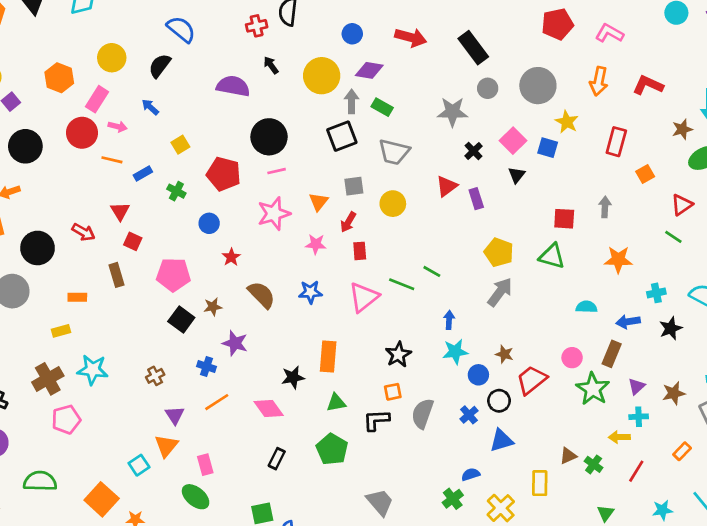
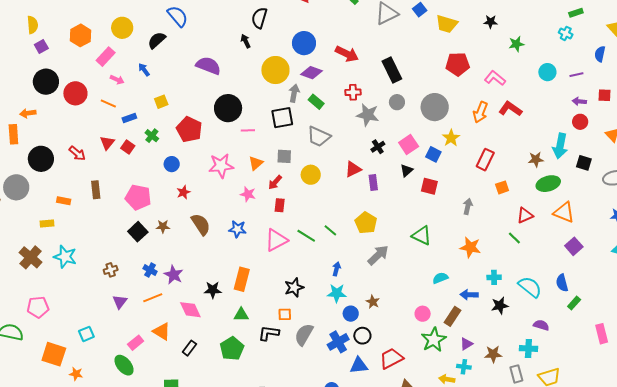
red cross: (257, 26) -> (353, 92), moved
blue circle: (352, 34) -> (304, 43), size x1.5
black arrow: (271, 65) -> (246, 41), moved
red L-shape: (648, 85) -> (510, 109), moved
red circle: (82, 133) -> (75, 93), moved
pink line: (277, 171) -> (248, 130), moved
red square: (564, 219) -> (429, 186), moved
red square: (133, 241) -> (128, 147), moved
yellow pentagon: (499, 252) -> (366, 223), moved
cyan semicircle: (587, 307) -> (440, 278), turned -35
purple star: (235, 343) -> (174, 275), moved
brown cross: (48, 379) -> (31, 257), turned -30
red trapezoid: (532, 380) -> (391, 358), moved
blue cross: (469, 415) -> (338, 342), size x1.5
pink pentagon: (66, 419) -> (38, 307), moved
orange triangle: (166, 446) -> (162, 332), moved, turned -48
pink rectangle: (205, 465) -> (136, 343), turned 56
orange square: (102, 499) -> (54, 354), turned -35

